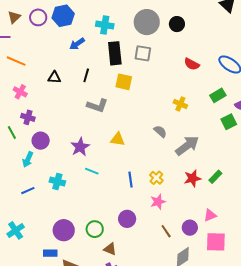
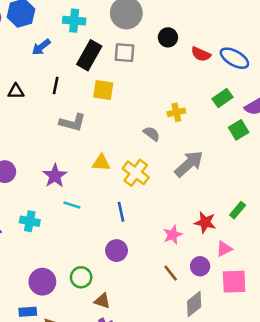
black circle: (177, 24) -> (168, 37), moved
black rectangle: (115, 53) -> (89, 55), turned 40
red semicircle: (192, 64) -> (201, 54), moved
yellow cross: (180, 104) -> (176, 112), turned -32
gray semicircle: (160, 131) -> (152, 134), moved
green rectangle: (215, 177) -> (238, 210), moved
yellow cross: (156, 178) -> (136, 173), moved, size x1.5
red star: (192, 178) -> (205, 222), moved, turned 30
pink star: (158, 202) -> (173, 235), moved
purple circle: (127, 219) -> (117, 251), moved

